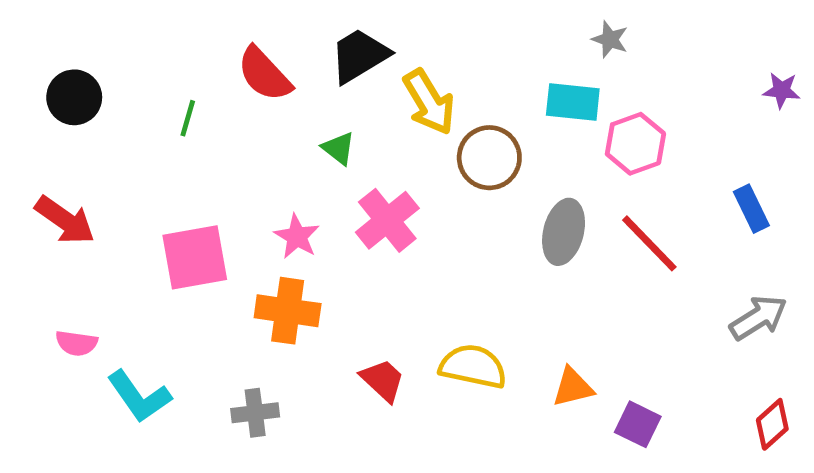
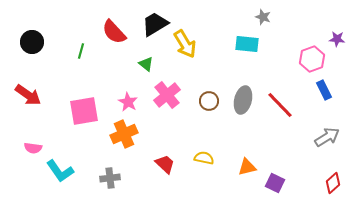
pink hexagon: (635, 144) -> (312, 59), moved
brown circle: (489, 158) -> (209, 101), moved, size x0.7
orange cross: (288, 311) -> (124, 134), turned -32
yellow semicircle: (473, 366) -> (204, 158), size x0.7

